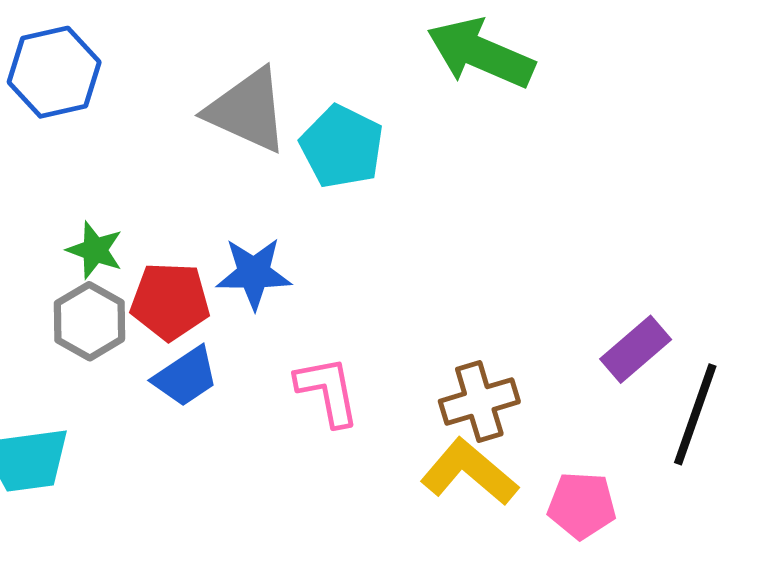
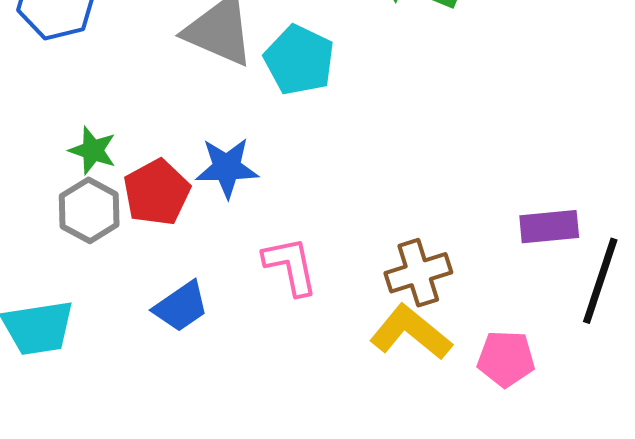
red pentagon: (170, 301) -> (157, 192), turned -30
purple rectangle: (636, 349) -> (549, 227), turned 36
blue trapezoid: (186, 377) -> (181, 307), moved

